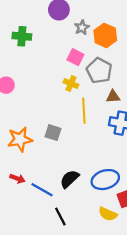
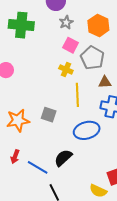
gray star: (82, 27) -> (66, 22), moved
green cross: (22, 36) -> (21, 25), size x1.4
red arrow: (17, 179) -> (15, 157), turned 88
blue ellipse: (105, 180) -> (87, 130), moved

